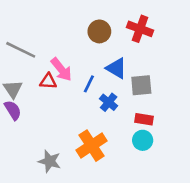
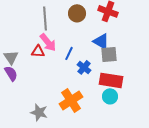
gray line: (21, 50) -> (45, 18), moved, turned 60
blue triangle: (116, 68) -> (101, 41), moved
red rectangle: (144, 119) -> (111, 80), size x1.6

